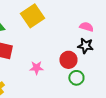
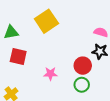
green circle: (76, 78) -> (82, 85), moved

